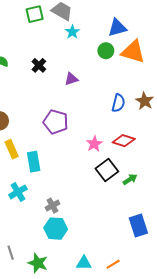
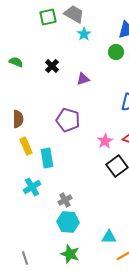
gray line: (11, 253) -> (25, 258), moved
green star: (38, 263) -> (70, 254), moved
cyan triangle: (84, 263) -> (109, 237), moved

